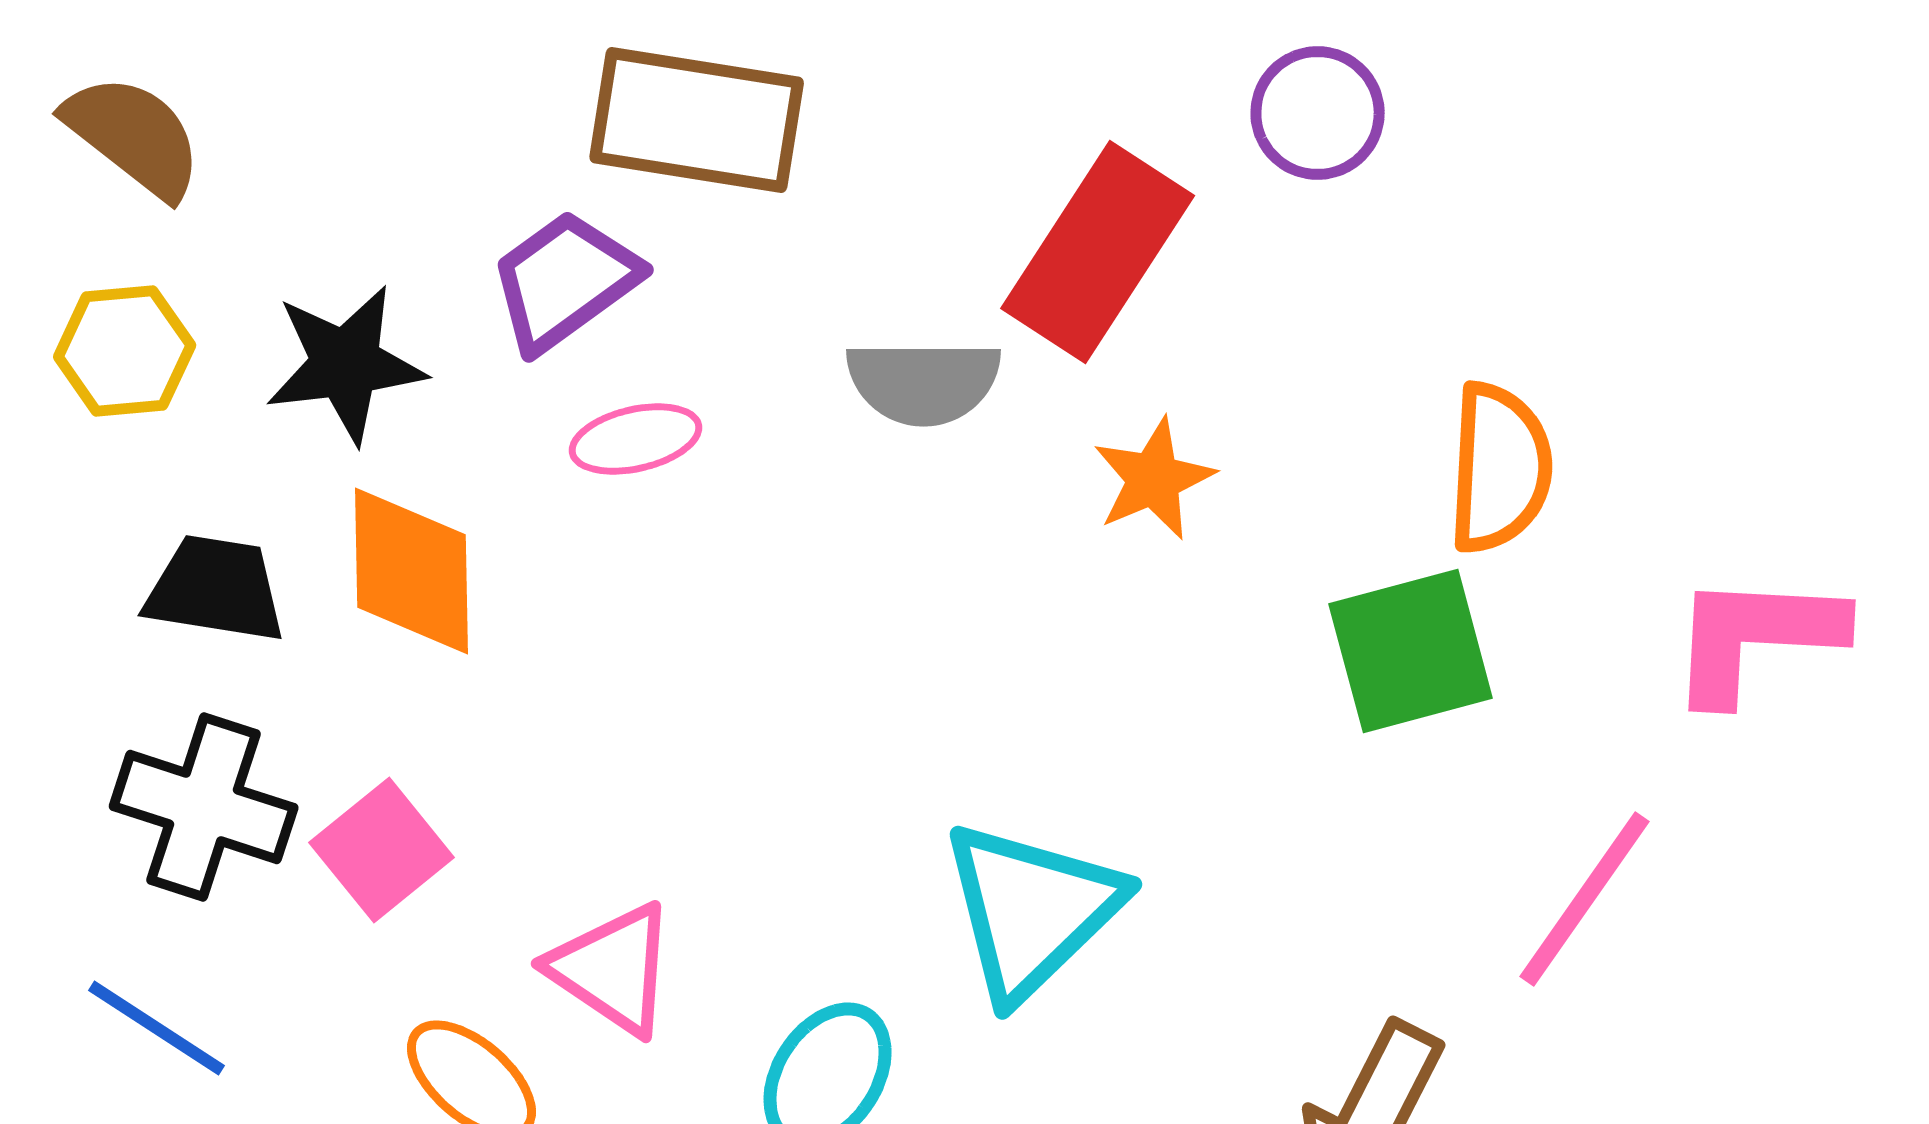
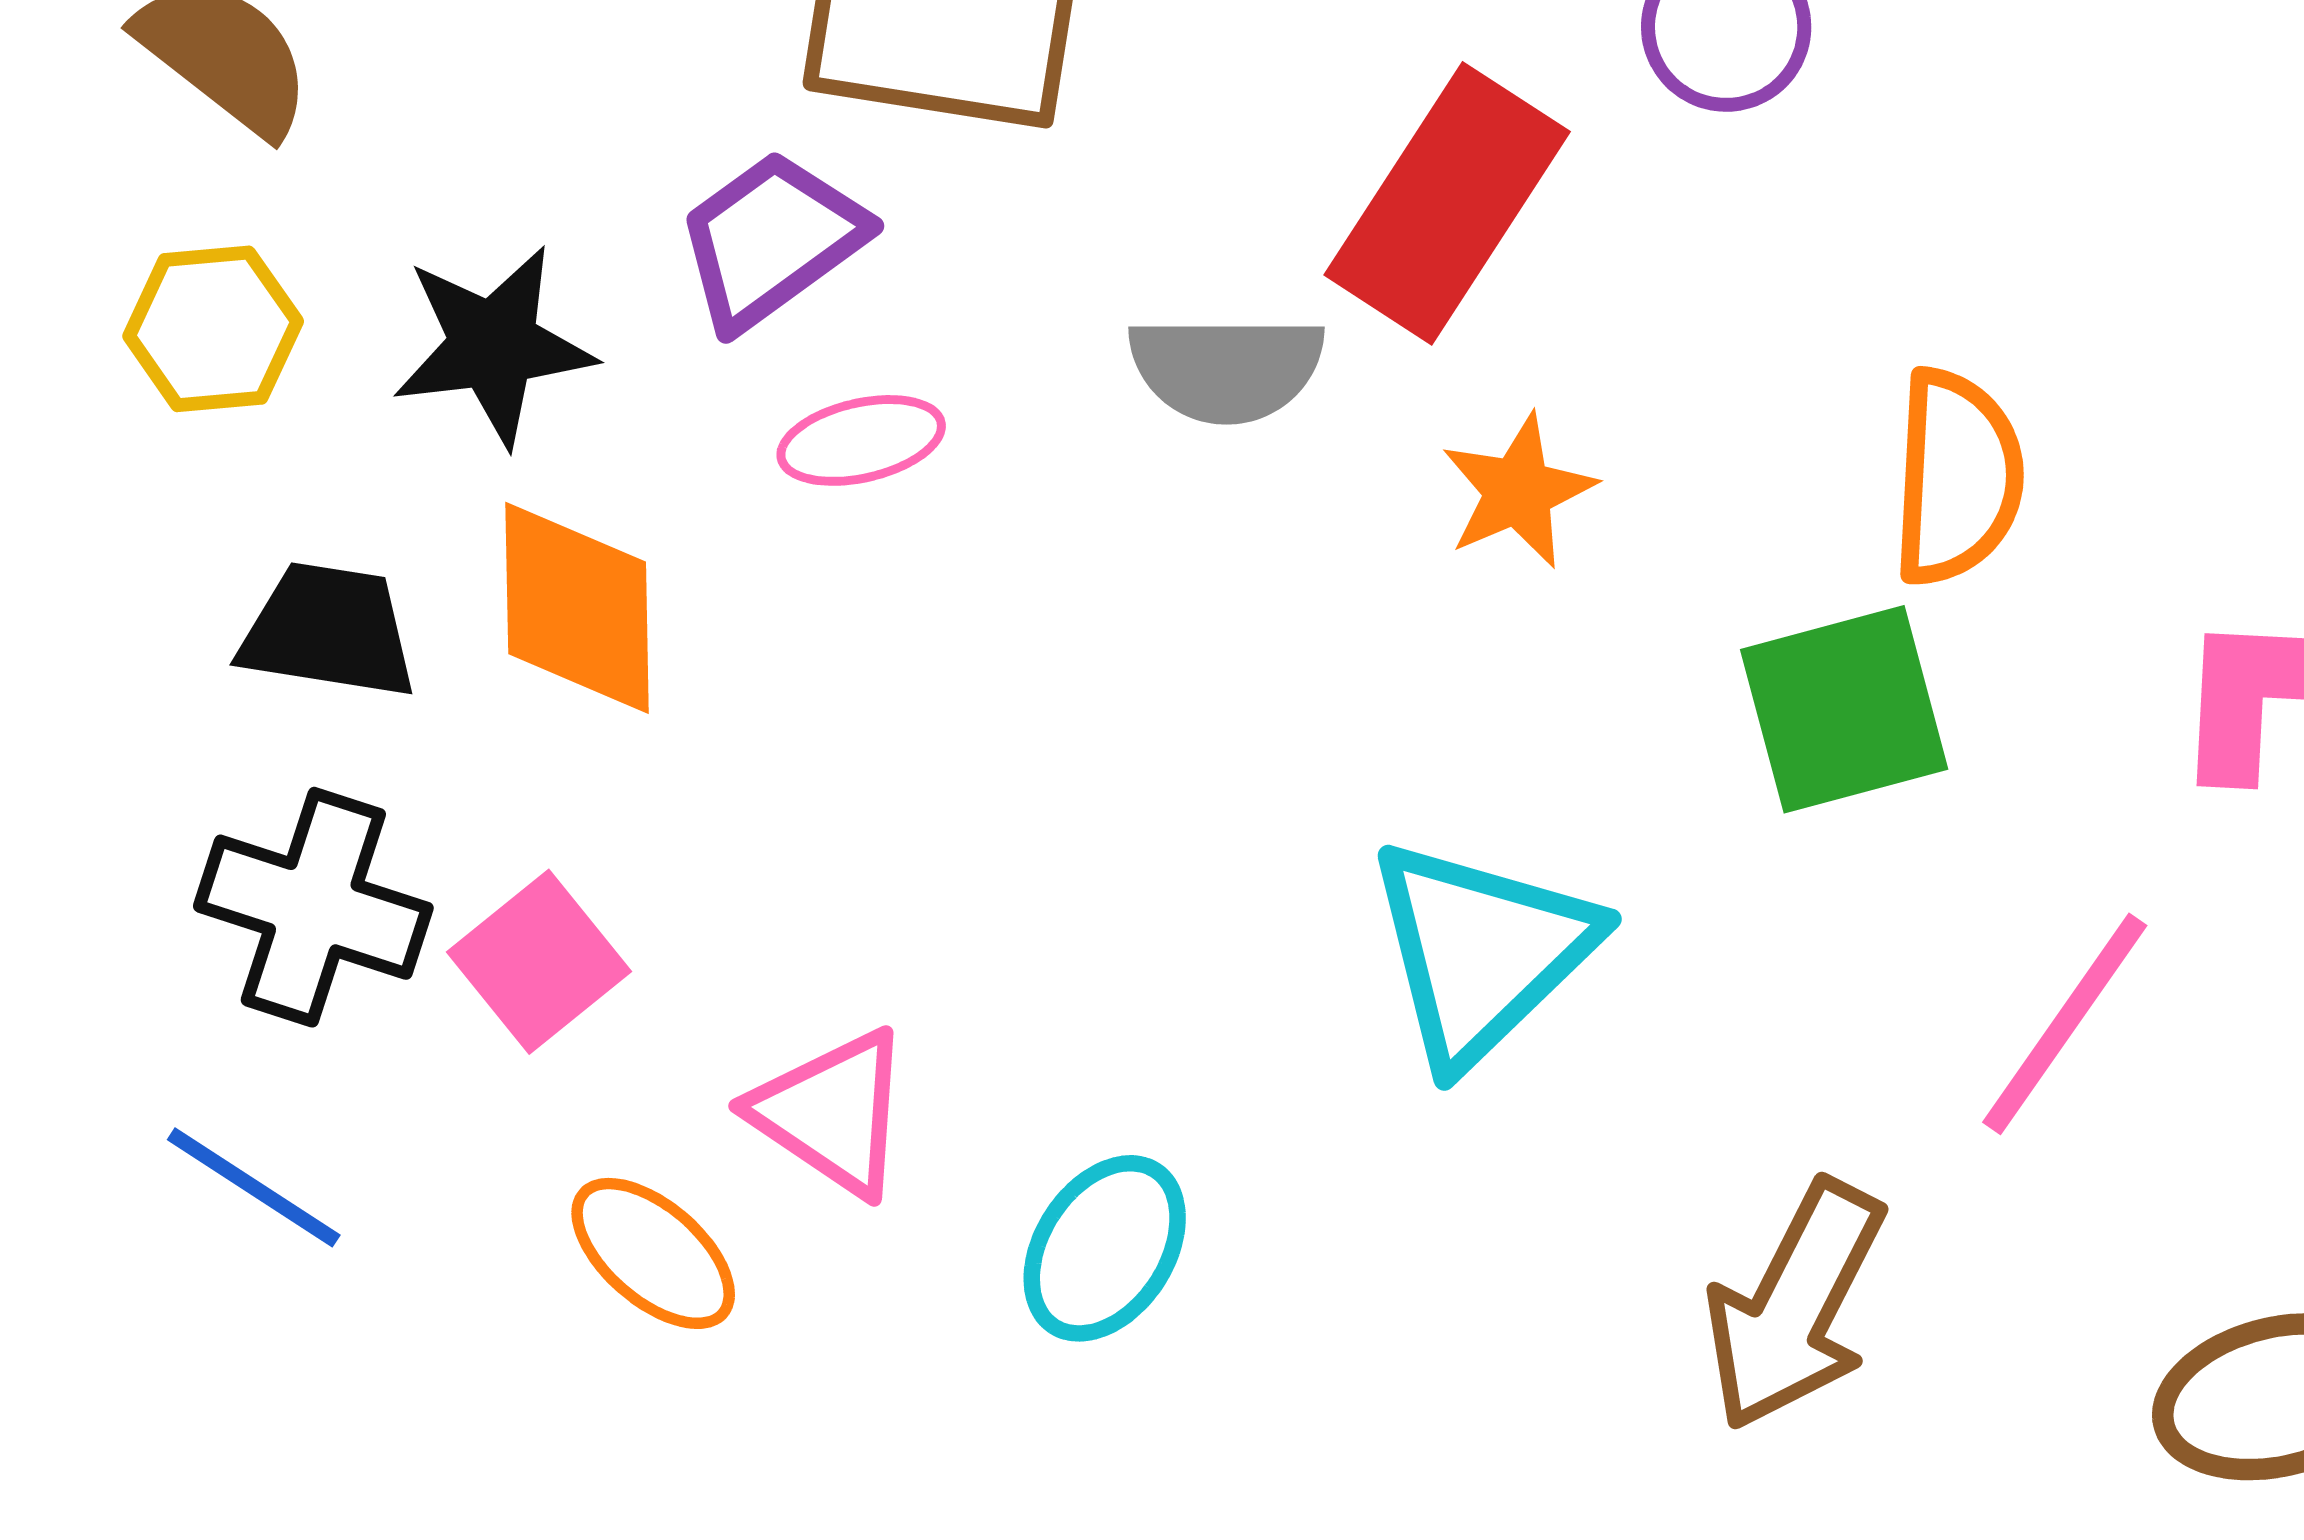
cyan triangle: (1032, 910) -> (1481, 952), moved

